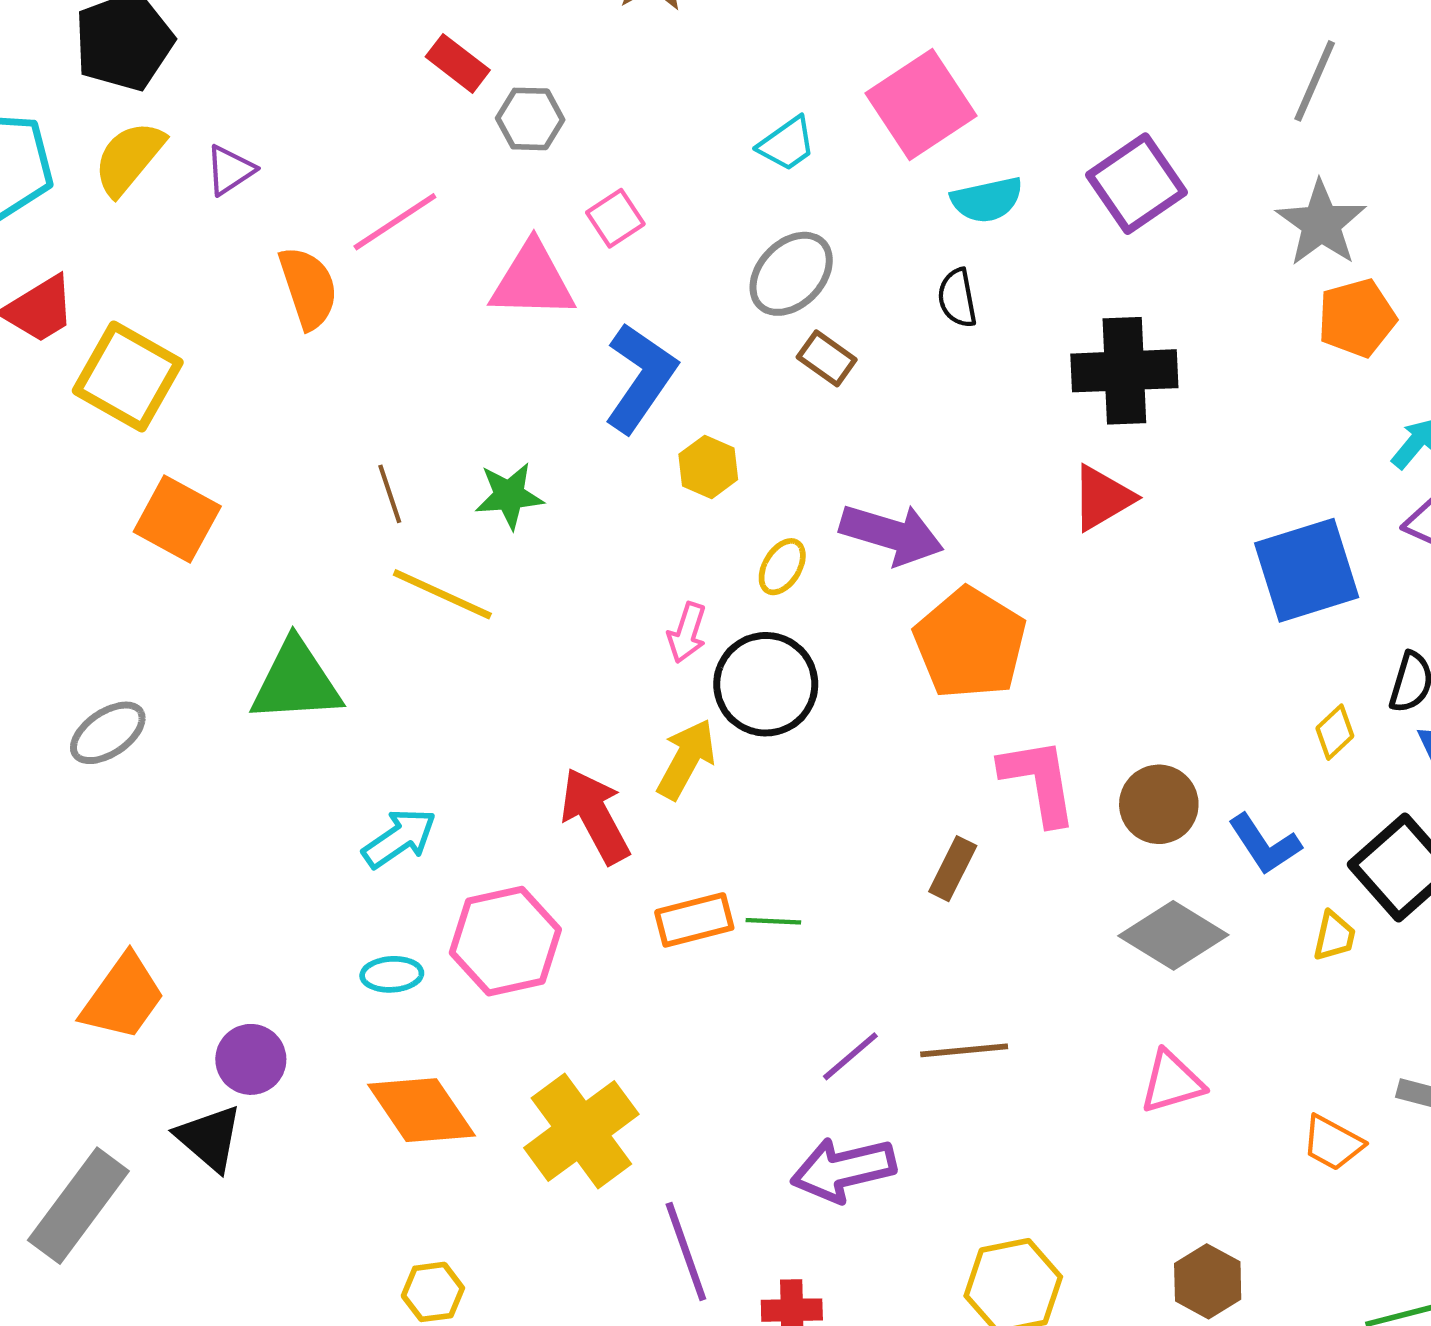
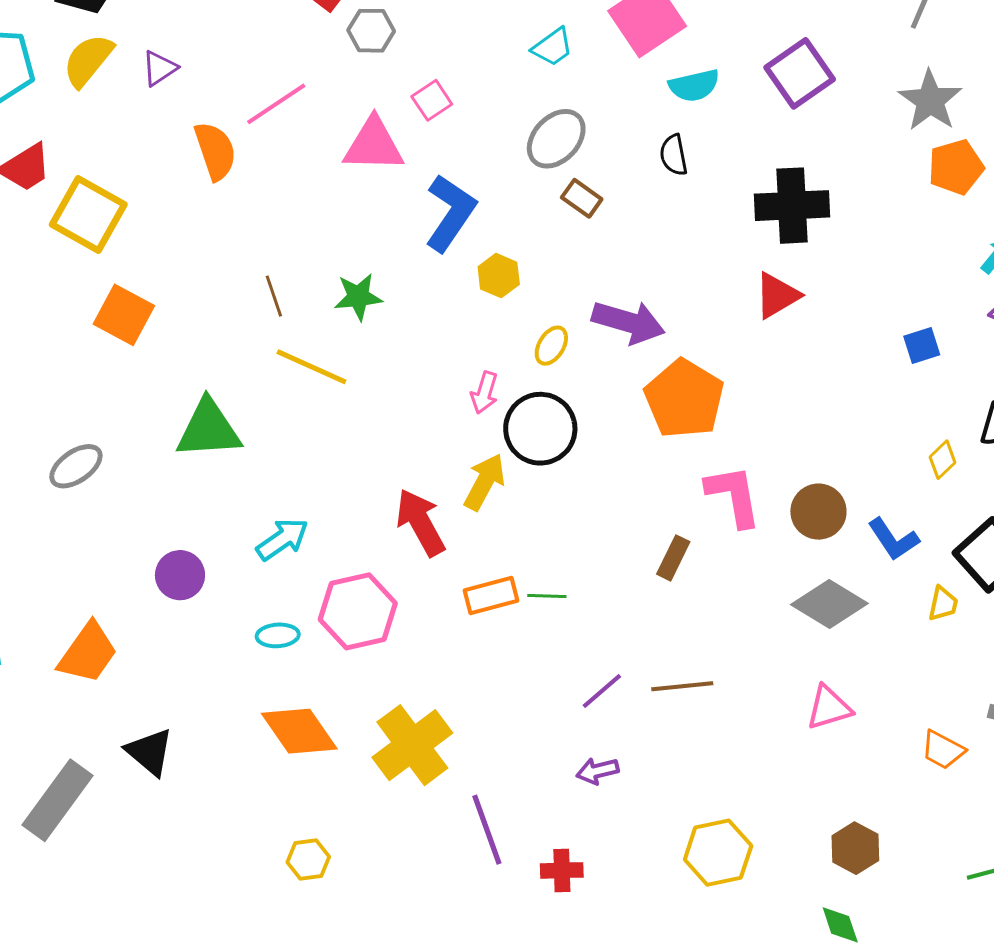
blue square: (1307, 570) -> (922, 346), size x0.5
purple circle: (251, 1059) -> (180, 575), moved
purple arrow: (843, 1169) -> (597, 771), size x0.6

